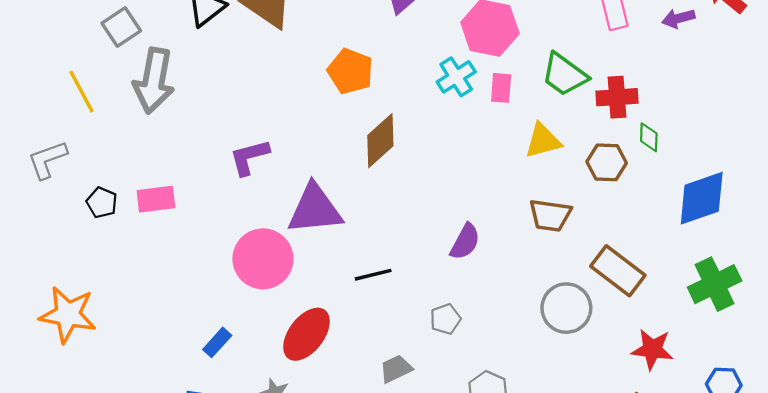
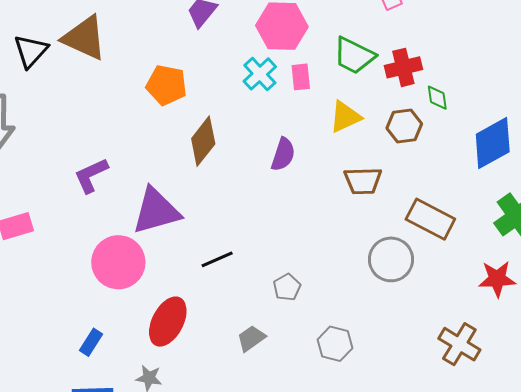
purple semicircle: (465, 242) -> (283, 154), moved
red star: (652, 349) -> (497, 279), moved

